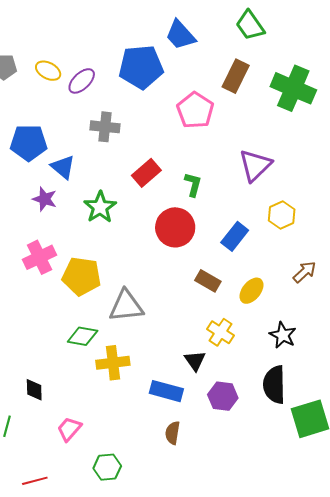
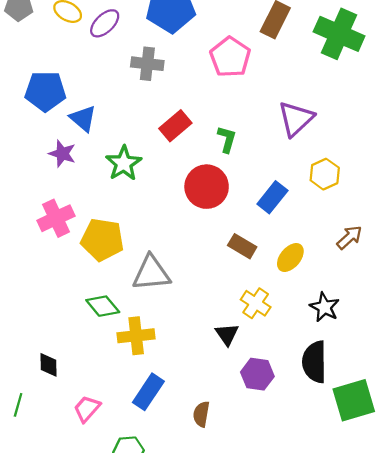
gray cross: (105, 127) -> (147, 64), moved
green diamond: (83, 336) -> (103, 306), turned 40
blue rectangle: (166, 391) -> (148, 392), moved, turned -72

